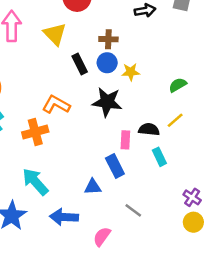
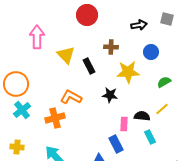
yellow triangle: (55, 34) -> (66, 55), moved
blue circle: (107, 63) -> (151, 52), moved
yellow star: (131, 72) -> (128, 72), size x1.6
black star: (107, 102) -> (110, 95), size x0.7

